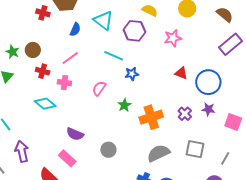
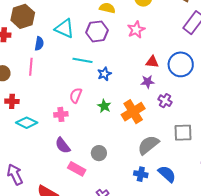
pink line: (70, 58) -> (31, 67), moved, turned -36
red cross: (43, 71) -> (12, 101), moved
pink cross: (64, 83) -> (61, 114), moved
purple star: (208, 109) -> (148, 82), moved
purple semicircle: (75, 134) -> (63, 145), turned 42
pink rectangle: (67, 158) -> (77, 169), moved

